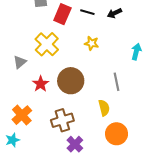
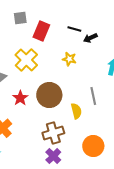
black line: (87, 12) -> (74, 29), moved
black arrow: (114, 13) -> (90, 38), moved
yellow semicircle: (104, 108) -> (76, 111), moved
brown cross: (62, 120) -> (53, 133), moved

